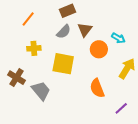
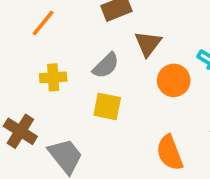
gray semicircle: (64, 32) -> (106, 65), moved
yellow square: (63, 64) -> (107, 106), size x0.7

